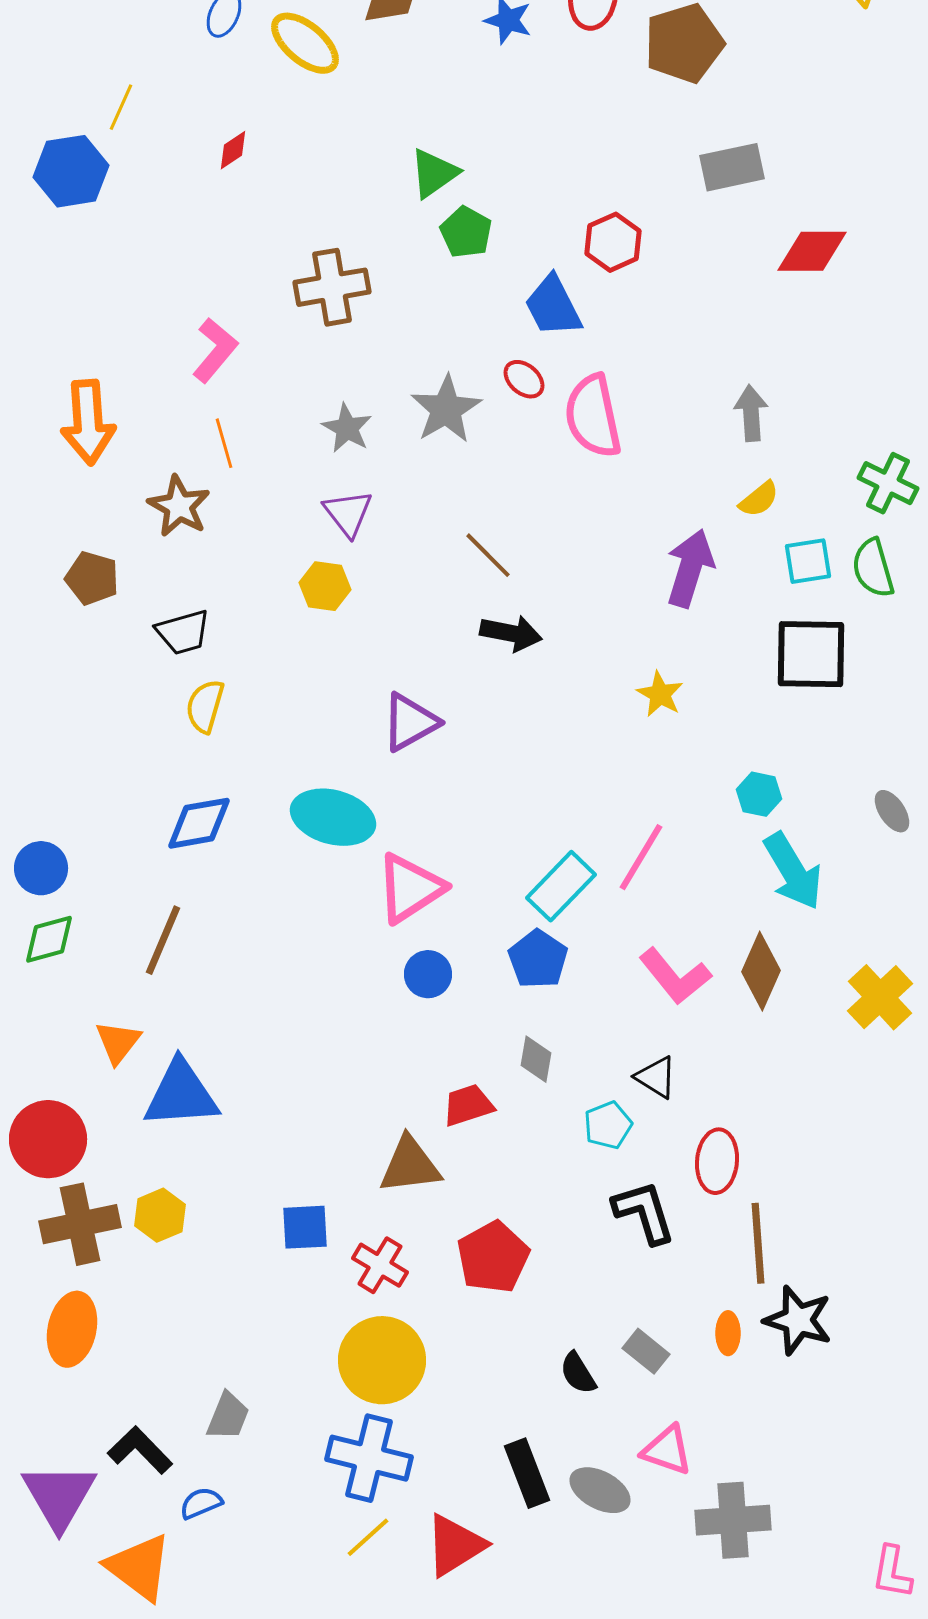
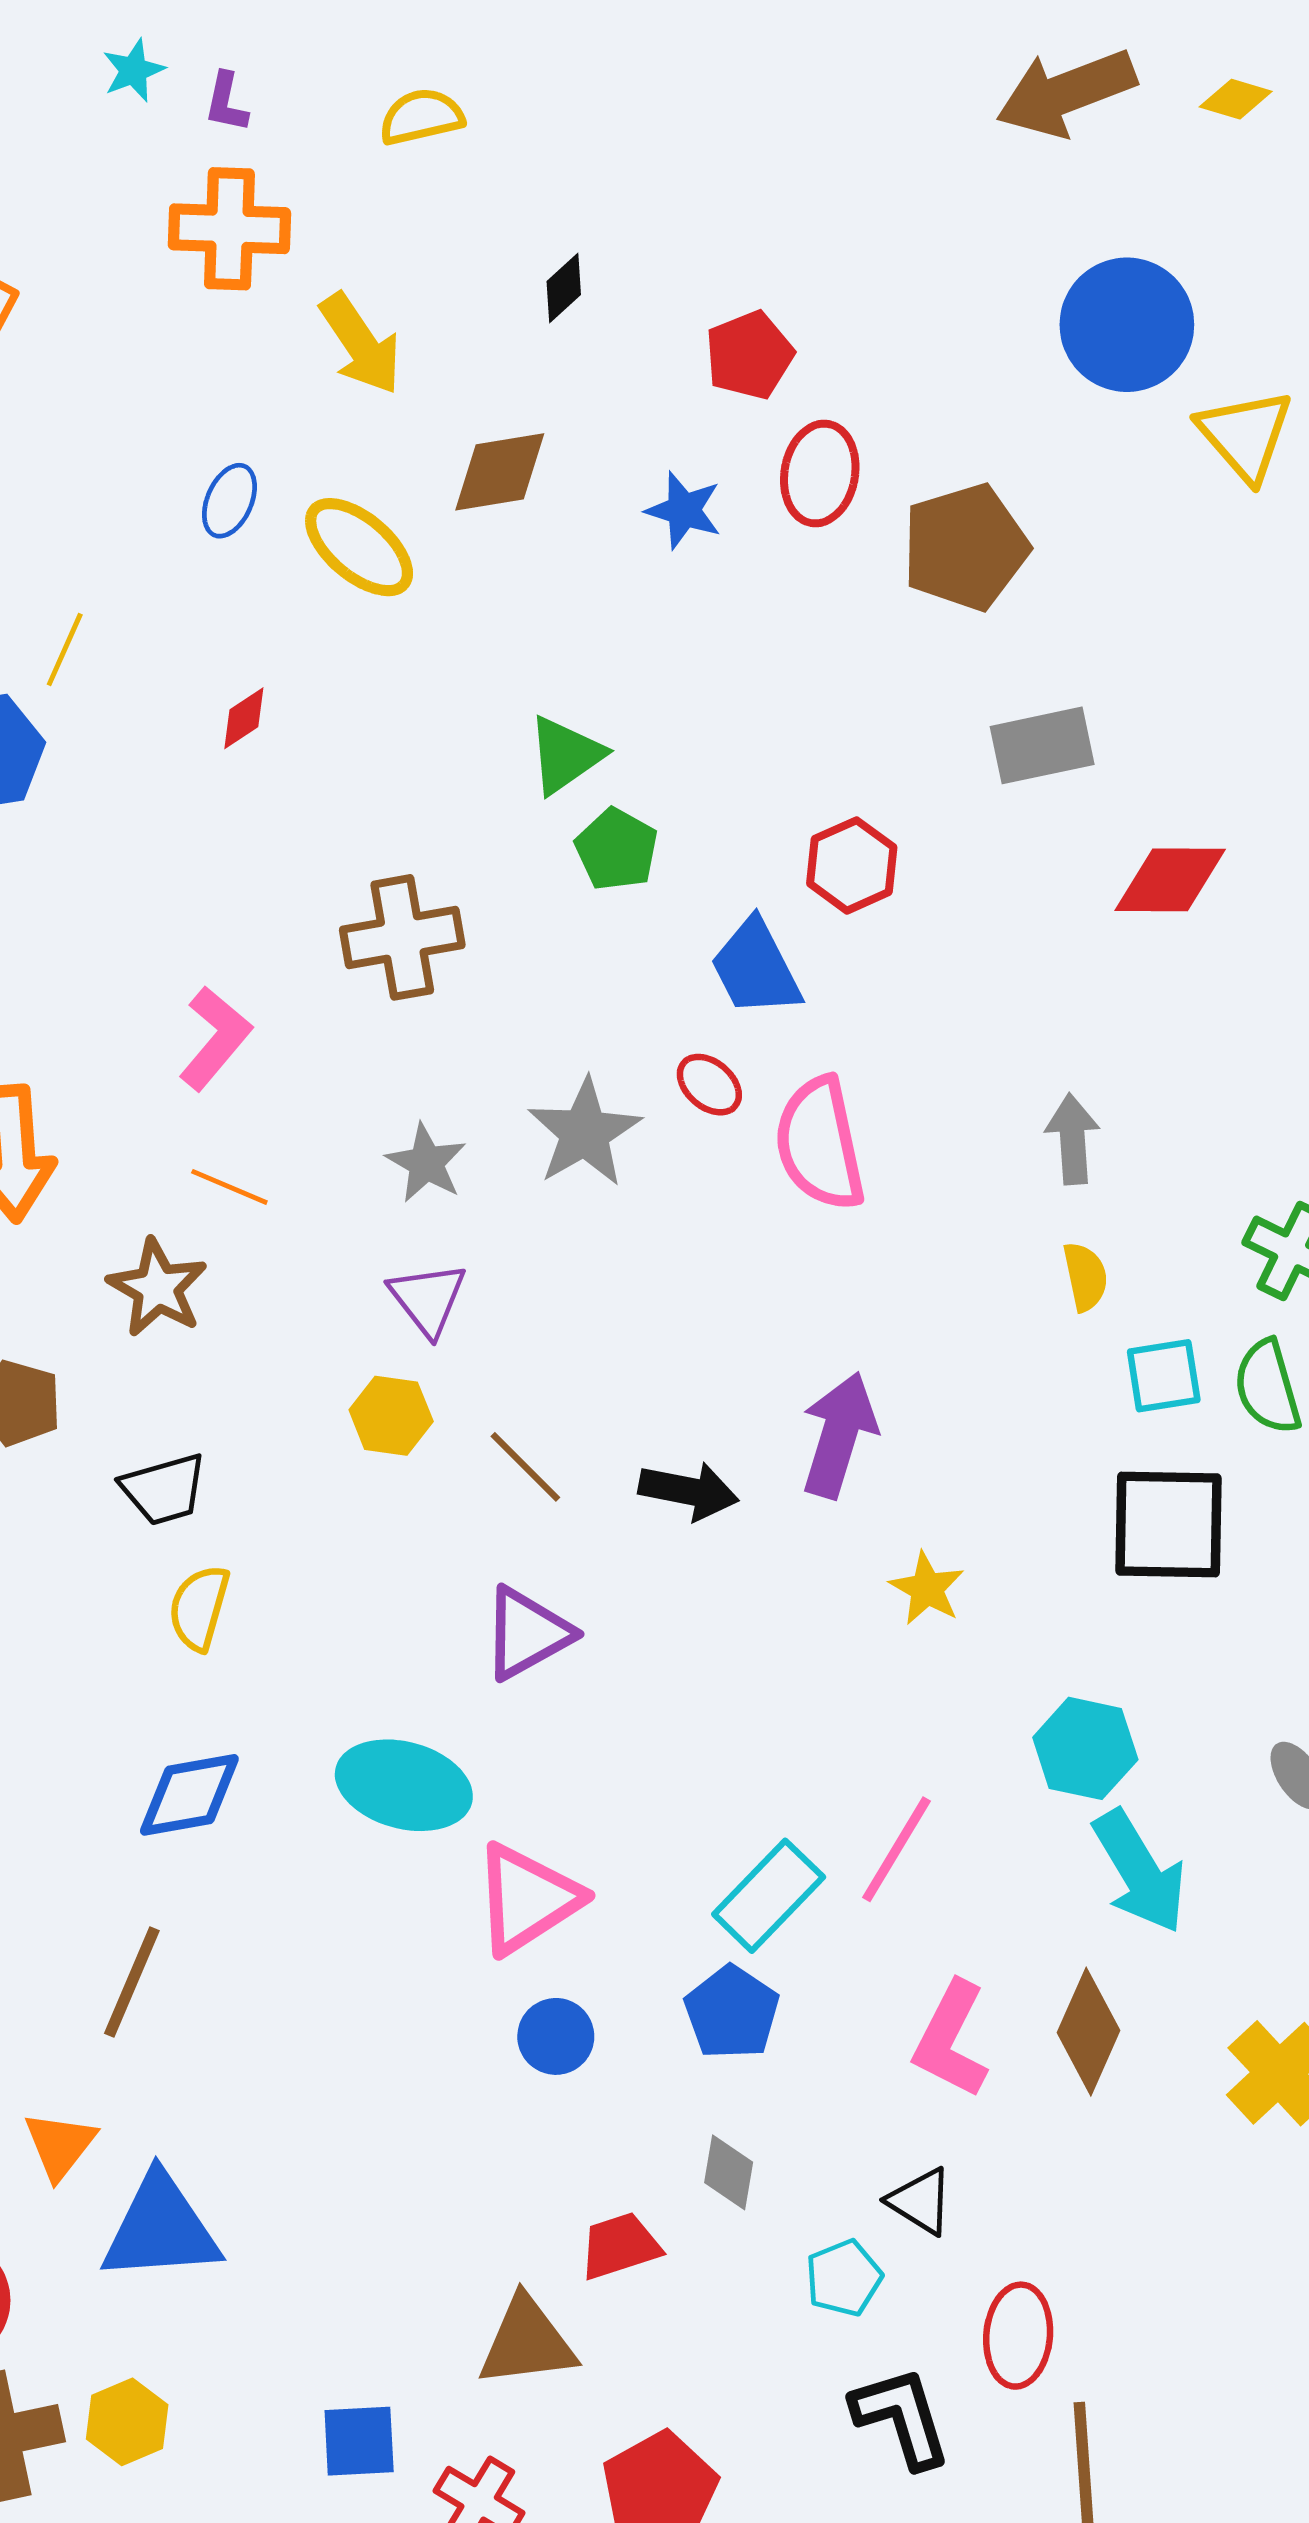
orange line: (224, 443) -> (229, 1187), turned -51
yellow semicircle: (759, 499) -> (1085, 1277), turned -63
brown line: (488, 555) -> (525, 1467), moved
purple arrow: (690, 568) -> (839, 1435), moved
cyan hexagon: (759, 794) -> (1085, 1748), size x1.4
pink L-shape: (675, 976) -> (951, 2040), turned 66

